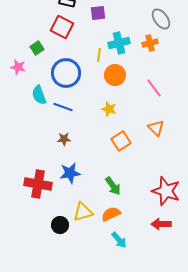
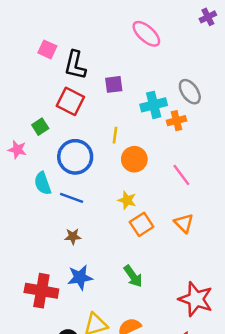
cyan cross: (119, 43) -> (154, 105), moved
orange square: (121, 141) -> (142, 224), moved
green arrow: (113, 186) -> (133, 276), moved

